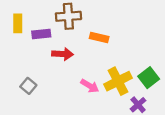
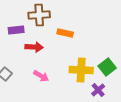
yellow cross: (118, 81) -> (81, 70), turned 30
pink arrow: (90, 86) -> (41, 76), moved

